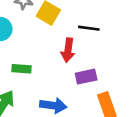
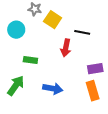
purple rectangle: (86, 77) -> (95, 69), moved

